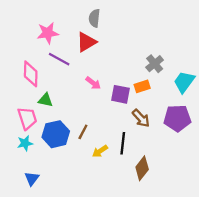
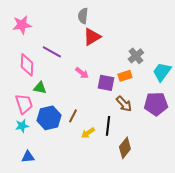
pink star: (48, 33) -> (22, 25), moved
red triangle: (86, 42) -> (92, 37), moved
blue triangle: (32, 178) -> (28, 157), turned 48

